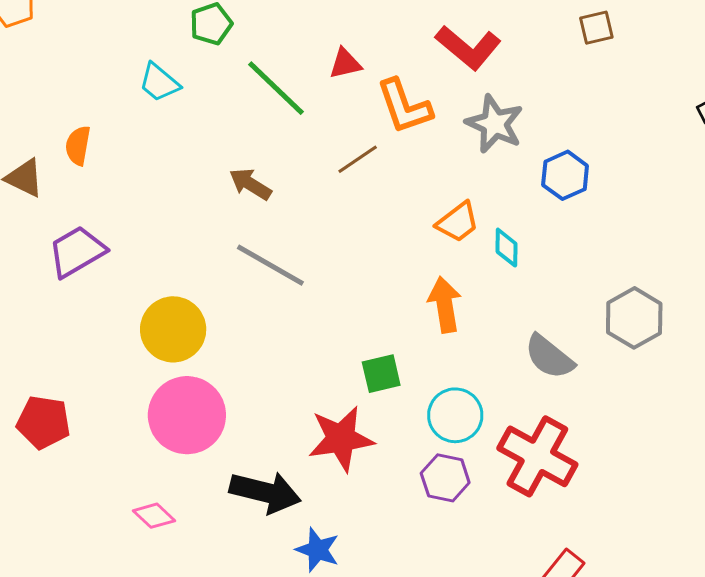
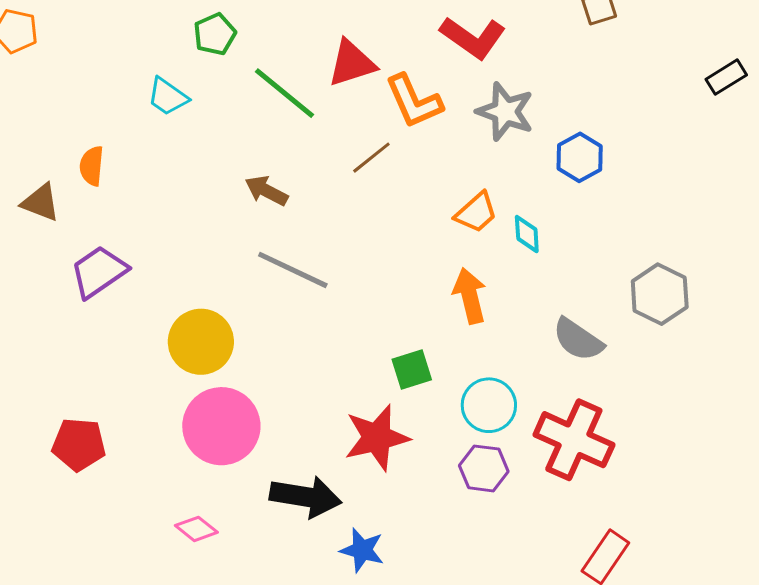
red triangle: (345, 63) -> (352, 63), size x1.5

